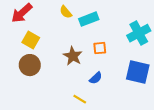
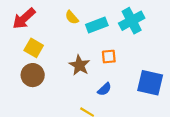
cyan cross: (139, 33) -> (132, 21), moved

